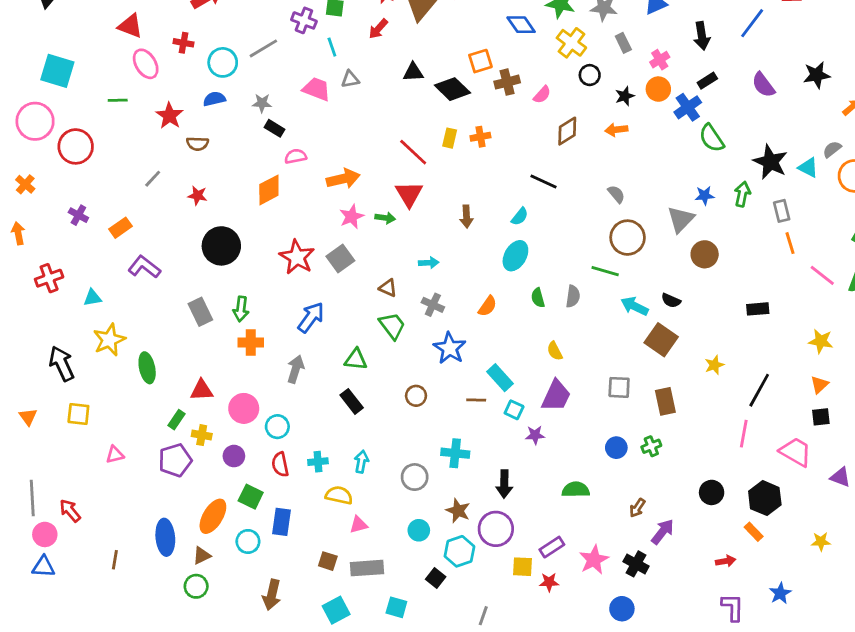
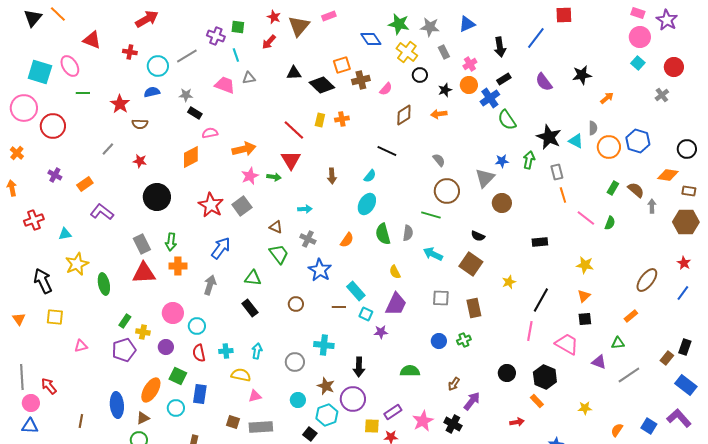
pink ellipse: (146, 64) -> (70, 66), moved
gray semicircle: (832, 149) -> (593, 128), turned 128
green semicircle: (538, 298) -> (383, 234), size x1.5
cyan arrow: (635, 306) -> (433, 254), moved
red triangle: (202, 390) -> (144, 273), moved, size x1.4

